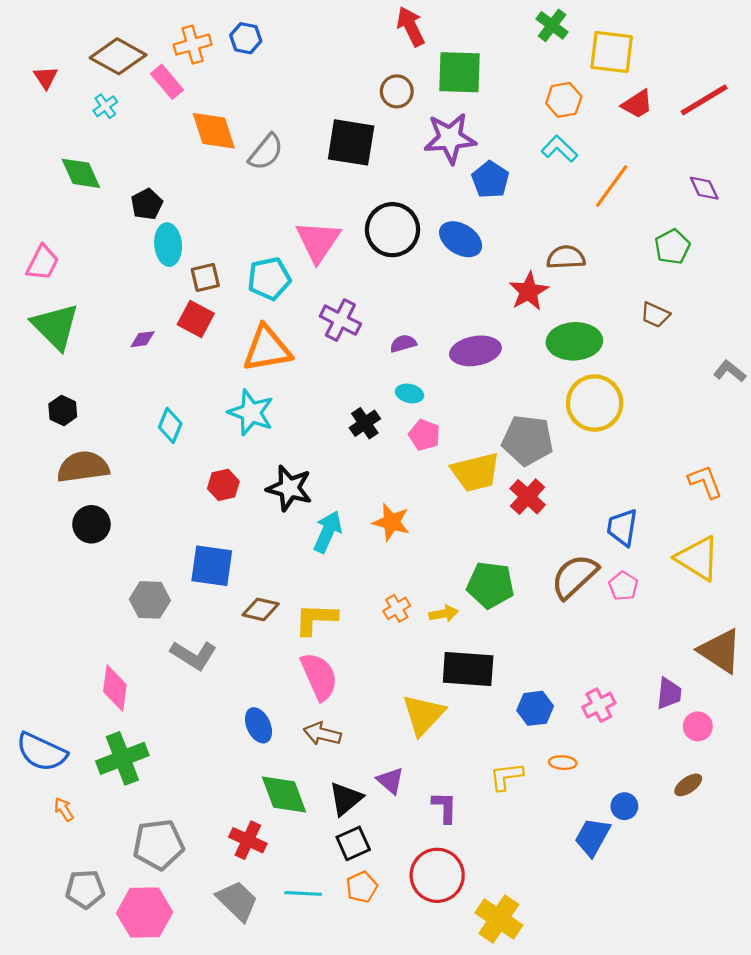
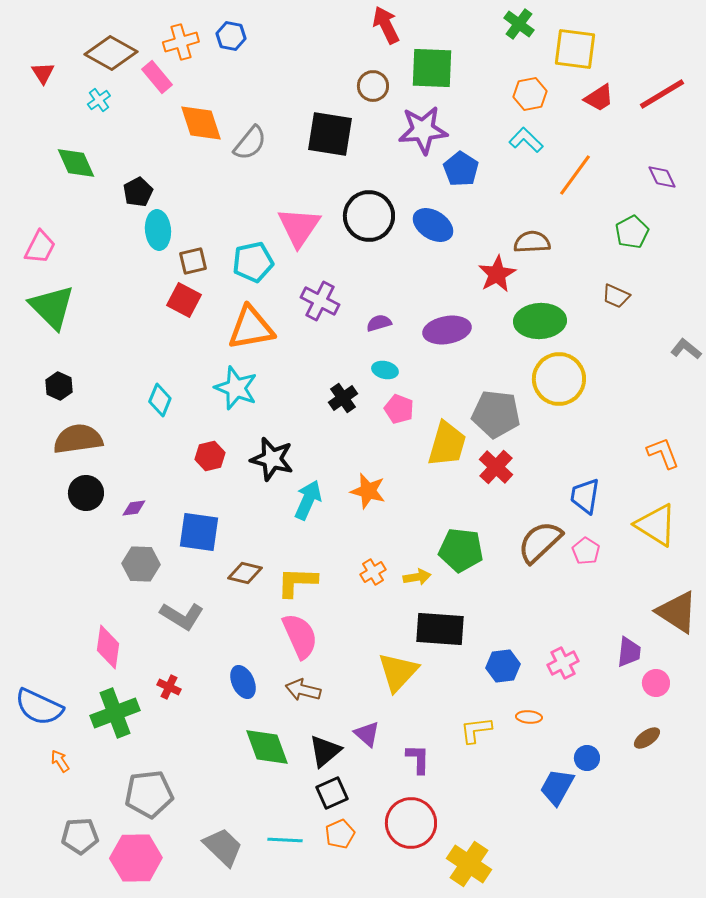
purple diamond: (143, 339) -> (134, 508), moved
yellow trapezoid: (475, 472) -> (447, 444), turned -60
red cross: (248, 840) -> (169, 687), moved, size x0.7

